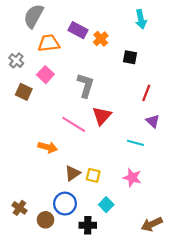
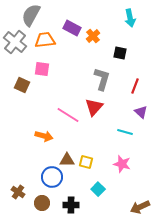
gray cross: (16, 60) -> (15, 42), moved, size x1.6
pink square: (45, 75) -> (42, 69), turned -35
gray L-shape: (86, 85) -> (102, 79), moved
brown triangle: (73, 173) -> (67, 160), turned 35
blue circle: (65, 204) -> (52, 177), moved
black cross: (88, 225) -> (71, 205), moved

